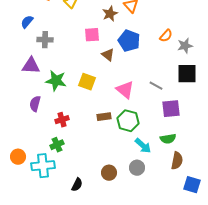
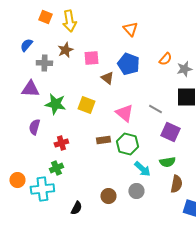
brown star: (110, 14) -> (65, 50), moved
purple square: (171, 109) -> (170, 132), turned 30

